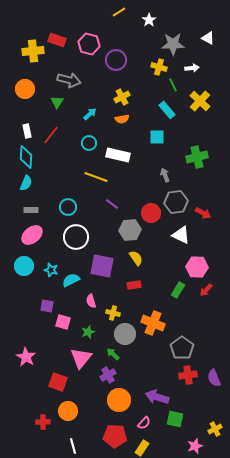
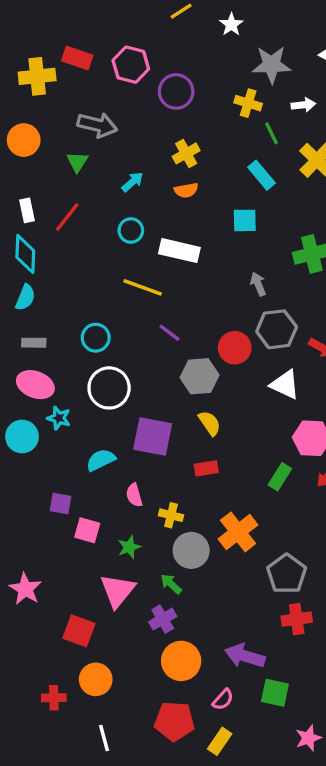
pink ellipse: (32, 235) -> (35, 385), turned 60
cyan star: (51, 270) -> (59, 418), moved
orange cross: (153, 323) -> (238, 532), turned 30

